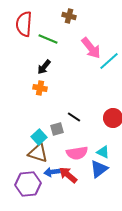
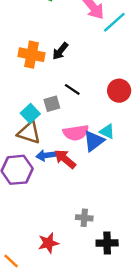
black arrow: (44, 67) -> (60, 51), moved
orange cross: (40, 88) -> (31, 55), size x1.5
blue triangle: (99, 169) -> (94, 141), moved

